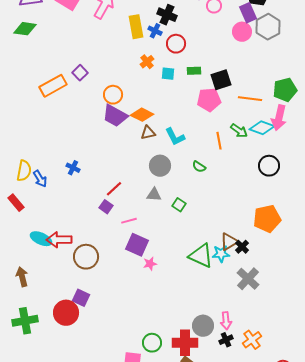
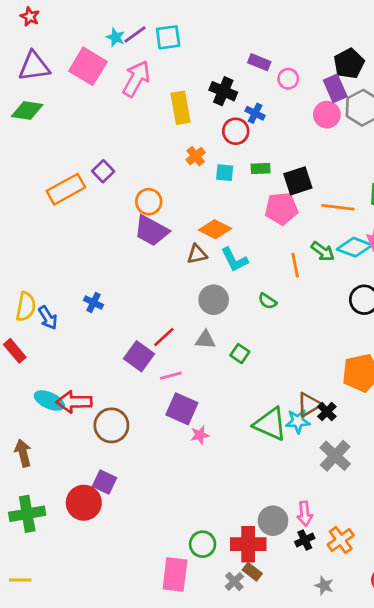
blue cross: (155, 31) -> (255, 113), moved
orange diamond: (142, 115) -> (215, 229), moved
red line: (114, 189) -> (164, 337), moved
purple square: (106, 207) -> (139, 356), size x1.5

